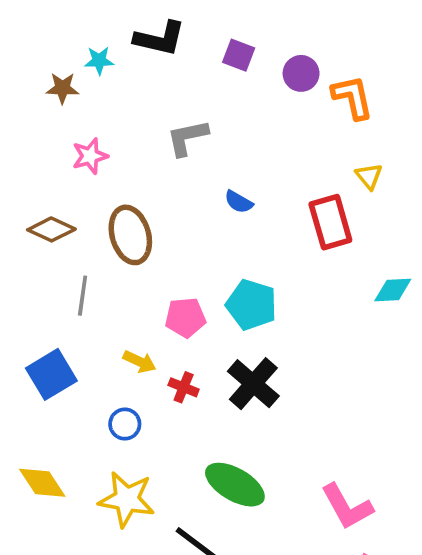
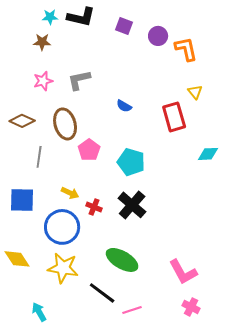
cyan star: (99, 61) -> (50, 17), moved
brown star: (62, 88) -> (42, 42), moved
gray L-shape: (187, 138) -> (79, 80), moved
pink pentagon: (185, 318) -> (89, 150), moved, turned -30
blue square: (51, 374) -> (22, 200), turned 32
blue circle: (125, 424) -> (62, 227), size x2.0

